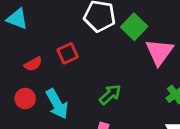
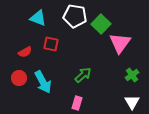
cyan triangle: (17, 19) -> (38, 18), moved
red square: (68, 53) -> (51, 44), turned 35

